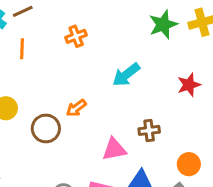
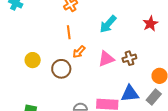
orange line: (22, 49) -> (69, 32), moved
pink triangle: (114, 149) -> (106, 59), moved

